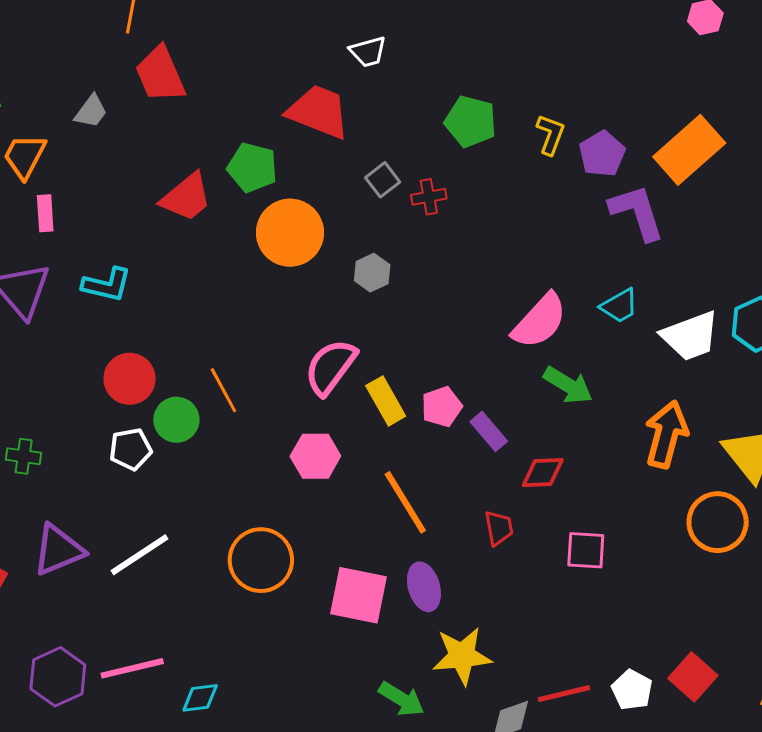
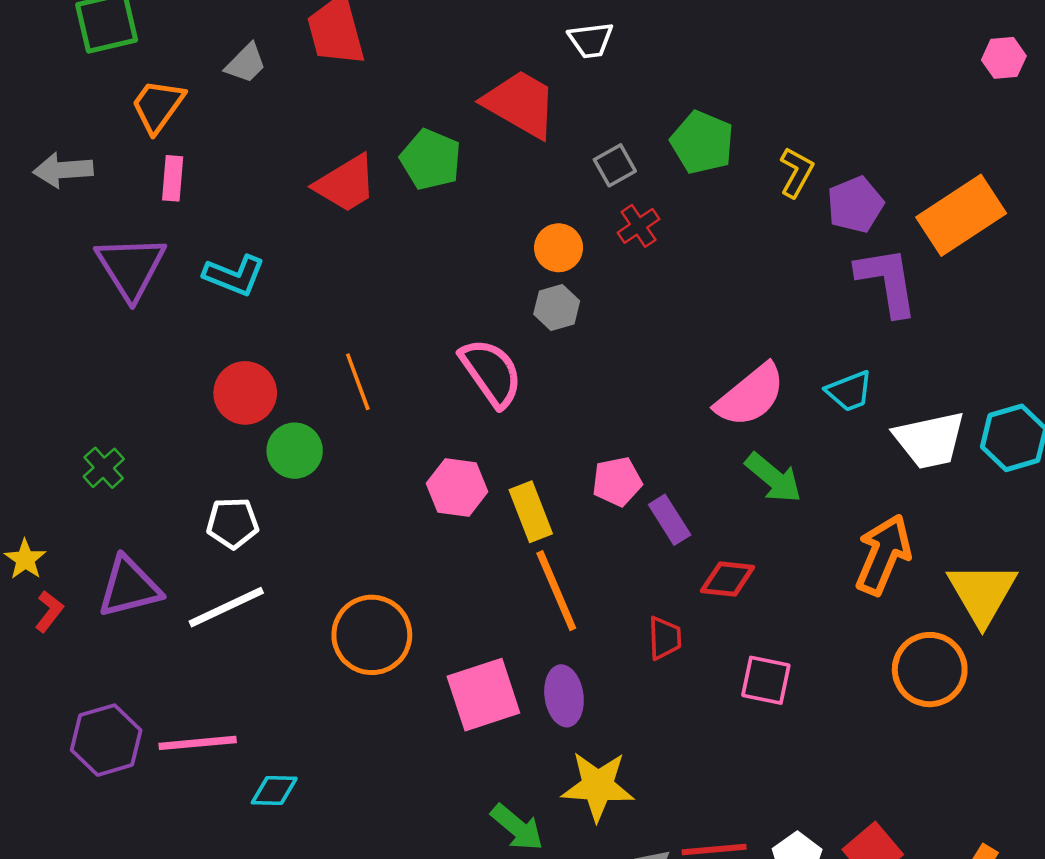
gray square: (383, 180) -> (615, 165), moved
red cross: (429, 197) -> (639, 226), turned -32
orange circle: (290, 233) -> (559, 248), moved, size x0.6
pink semicircle: (330, 367) -> (491, 373), moved, turned 100
orange line: (223, 390) -> (358, 382), moved
yellow rectangle: (386, 401) -> (531, 512), moved
white pentagon: (130, 449) -> (233, 523), moved
green cross: (24, 456) -> (104, 468), turned 32
pink hexagon: (315, 456) -> (457, 487), moved
pink square: (358, 595) -> (483, 695), turned -38

